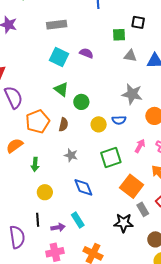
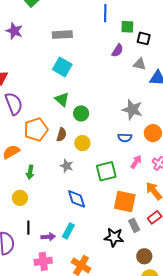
green square: (119, 35) -> (127, 27), moved
purple semicircle: (86, 53) -> (118, 50), moved, turned 96
gray triangle: (130, 56) -> (140, 64), moved
blue semicircle: (119, 120) -> (125, 138), moved
yellow circle: (99, 124) -> (82, 143), moved
orange square: (132, 186) -> (125, 201), turned -30
yellow circle: (45, 192) -> (20, 198), moved
cyan rectangle: (78, 220) -> (68, 231), turned 56

